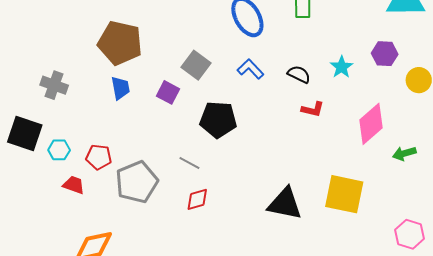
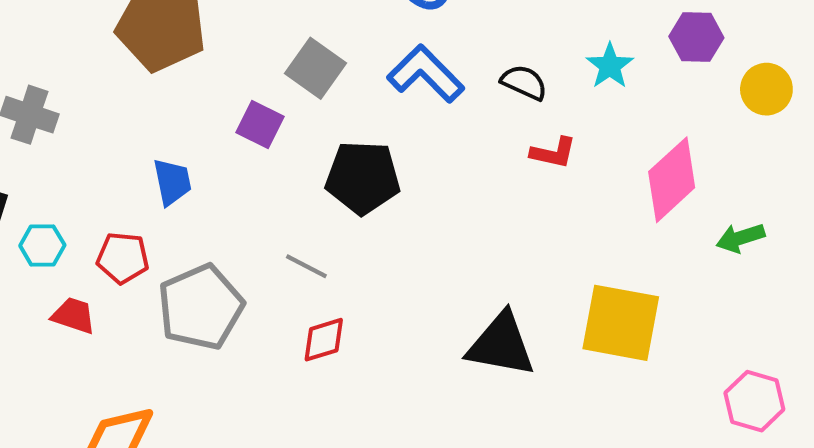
blue L-shape: (250, 69) -> (426, 74), size x1.4
blue trapezoid: (120, 88) -> (172, 182), moved

